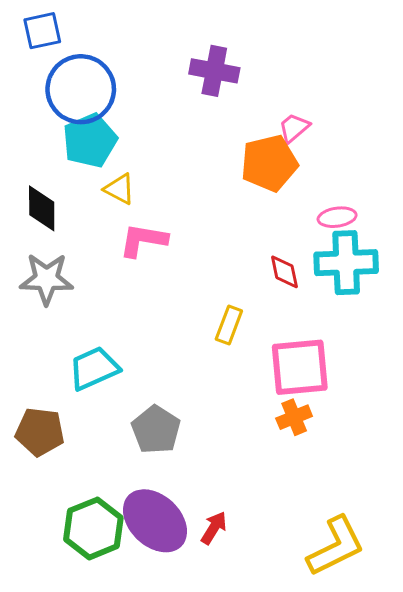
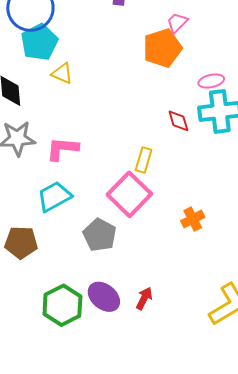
pink L-shape: (143, 240) -> (62, 149), moved
pink square: (300, 367) -> (129, 194), moved, turned -36
purple ellipse: (155, 521) -> (104, 297), size x0.7

